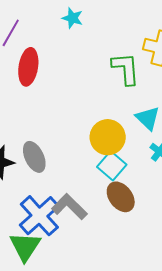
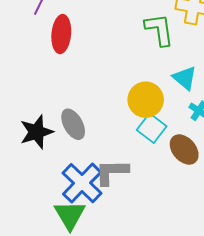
brown ellipse: (121, 197) -> (184, 149), moved
gray L-shape: (69, 207) -> (112, 172), turned -42

